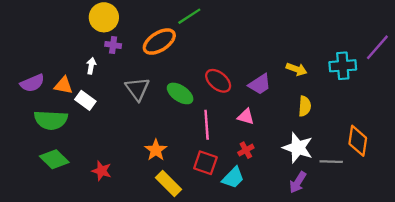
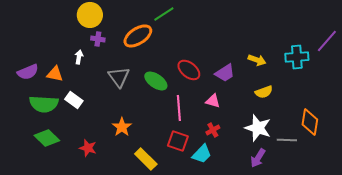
white rectangle: (85, 100) -> (74, 100), moved
yellow semicircle: (305, 106) -> (264, 92), turned 66
orange star: (156, 150) -> (122, 127), moved

